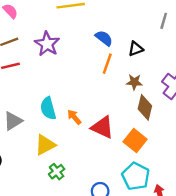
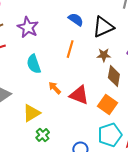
black triangle: (136, 49) -> (103, 27), size x1.6
orange line: (107, 64) -> (70, 49), moved
cyan semicircle: (48, 108) -> (34, 64), moved
cyan pentagon: (136, 176) -> (110, 135), turned 30

